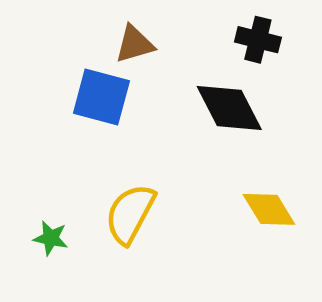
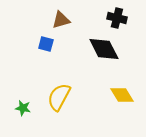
blue square: (101, 97) -> (46, 44), size x0.6

